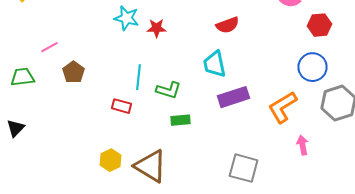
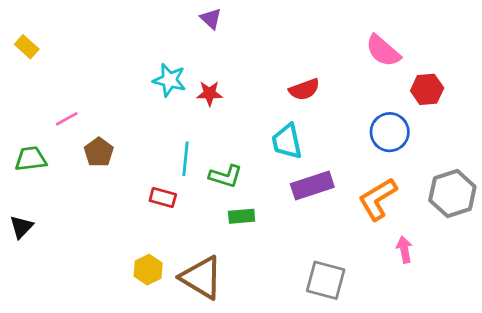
blue circle: (312, 67) -> (390, 132), moved

